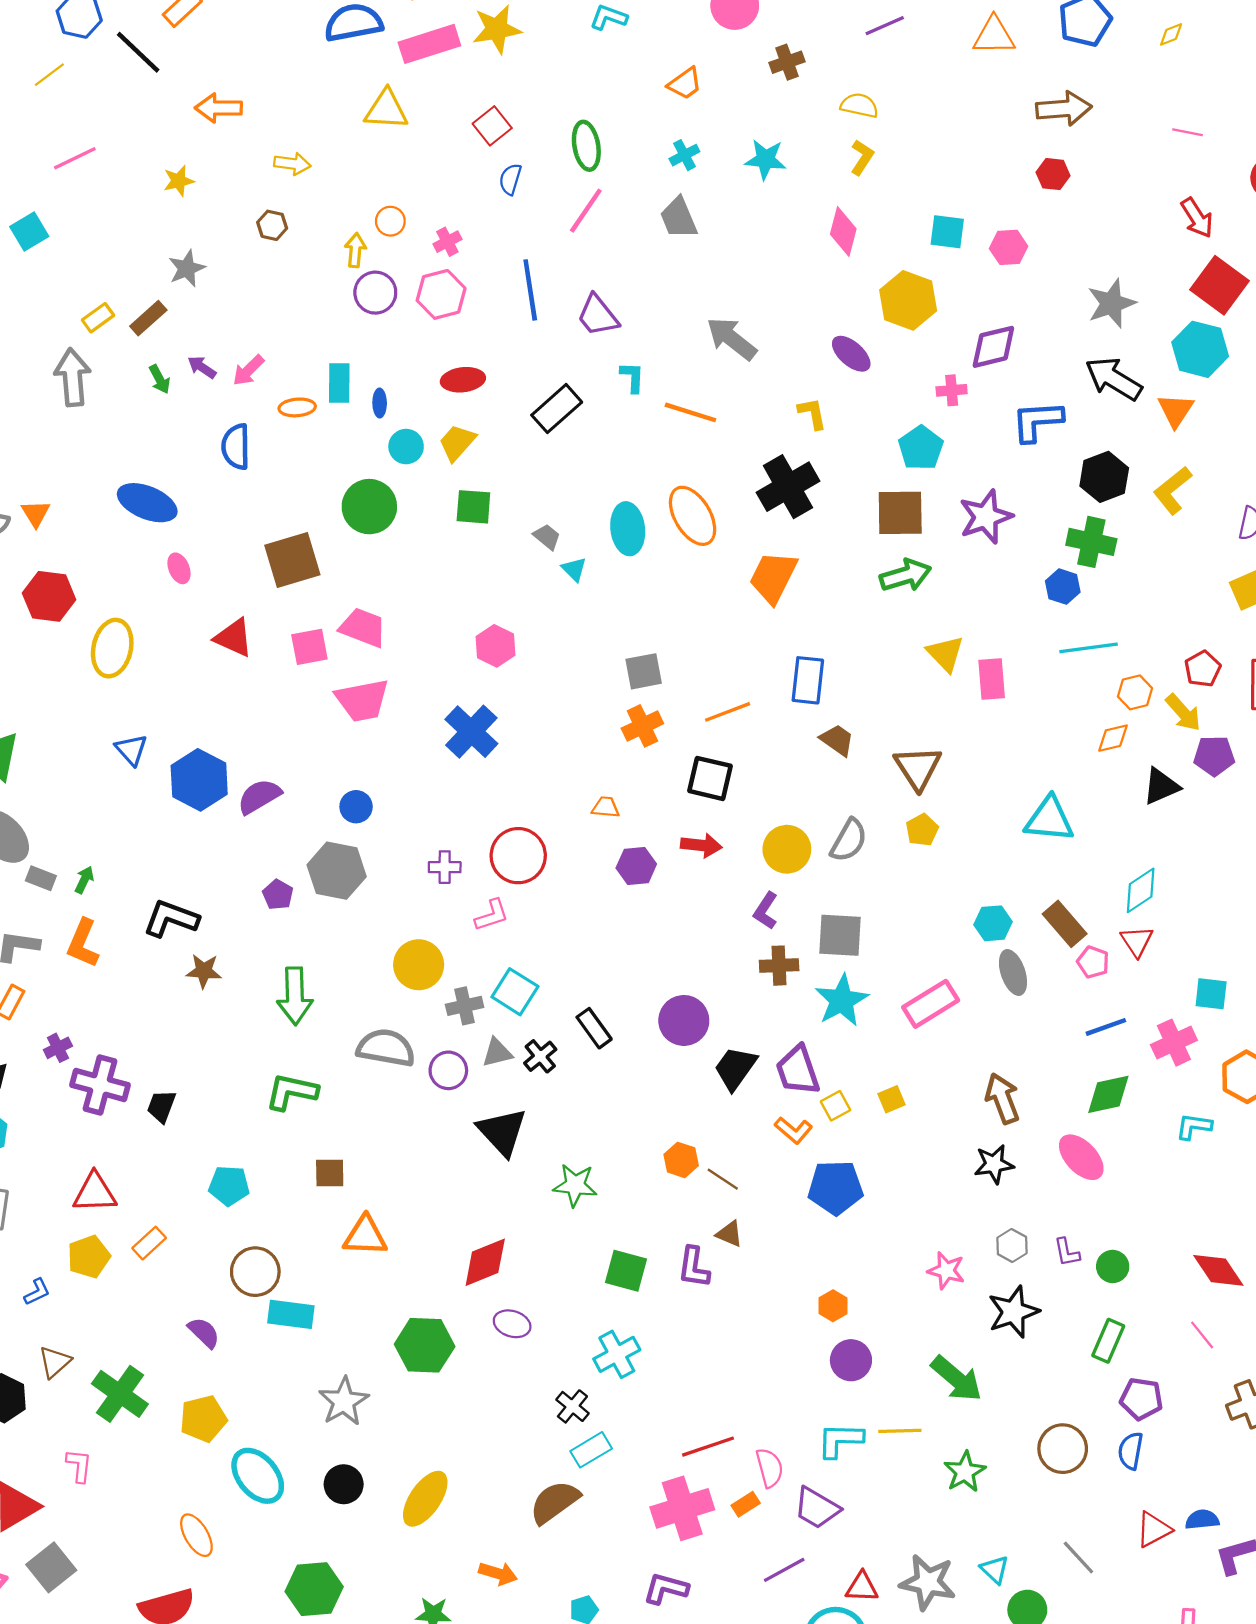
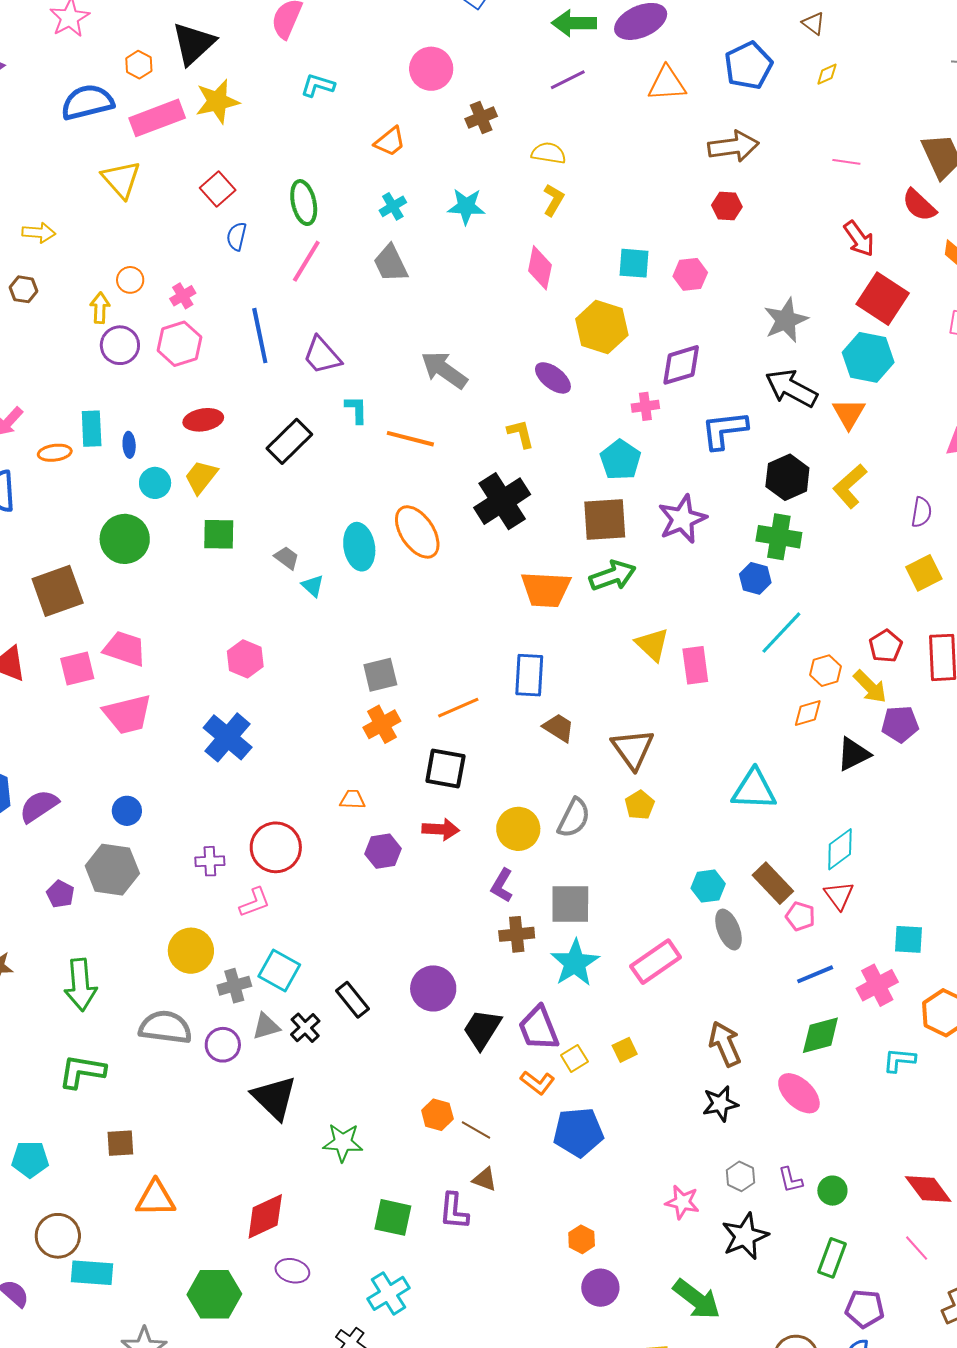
yellow triangle: (386, 110) -> (121, 179), turned 48
orange trapezoid: (773, 577) -> (546, 589), moved, turned -110
cyan line: (1089, 648) -> (781, 633), turned -36

